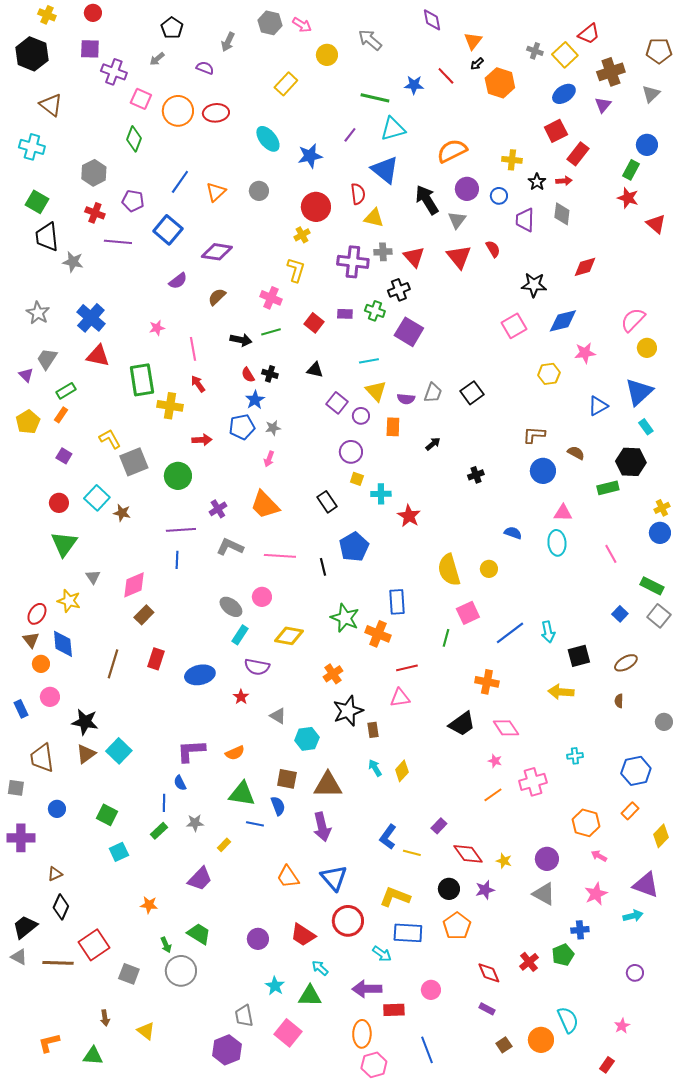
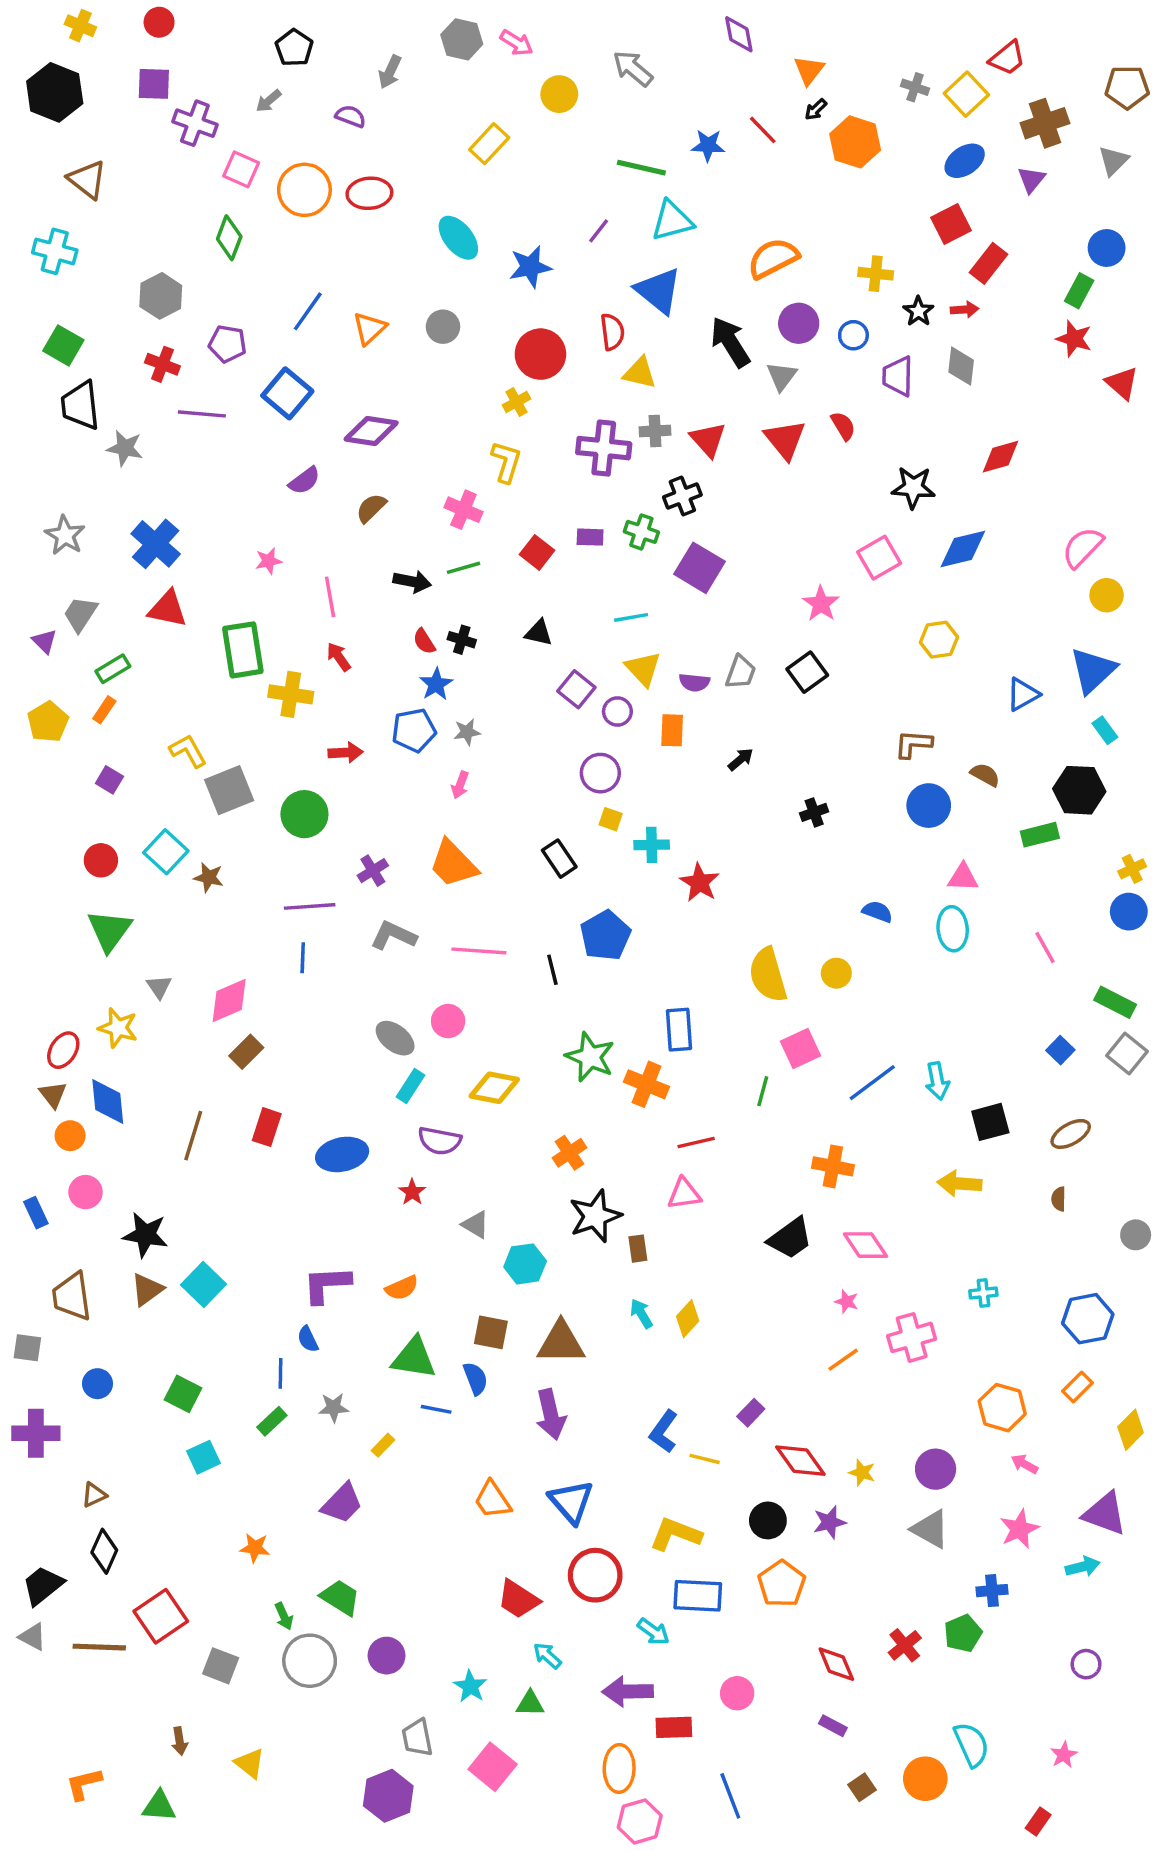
pink star: (585, 353) -> (821, 604), moved, turned -30
purple circle: (258, 939) -> (387, 1656), moved
green triangle: (310, 996) -> (530, 1703), size x0.7

